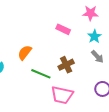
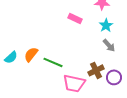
orange semicircle: (25, 53) -> (31, 54), moved
brown cross: (66, 65) -> (96, 70), moved

